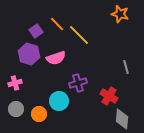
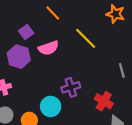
orange line: (57, 24) -> (53, 13), moved
yellow line: (79, 35) -> (86, 38), moved
pink semicircle: (56, 58) -> (48, 48), moved

